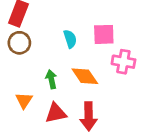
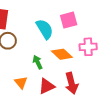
cyan semicircle: (70, 39) -> (45, 29), size x1.5
pink cross: (123, 62) -> (88, 47), moved

